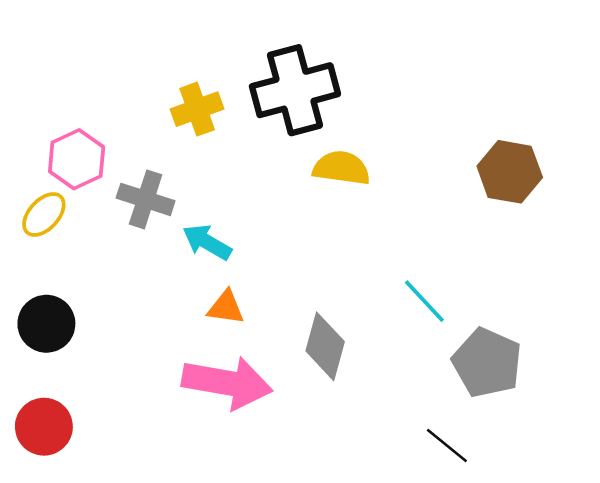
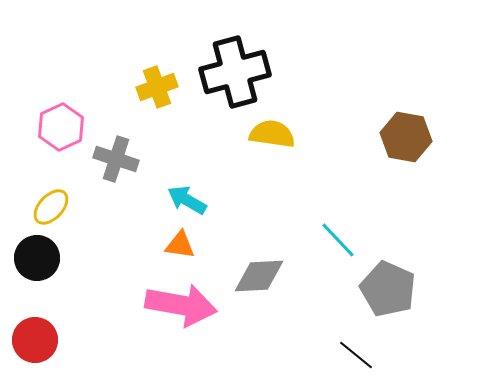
yellow ellipse: (44, 215) -> (51, 207), moved
cyan arrow: (207, 242) -> (187, 200), moved
gray diamond: (325, 346) -> (259, 276), turned 72

